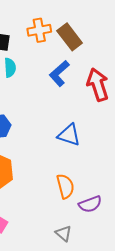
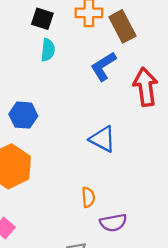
orange semicircle: (65, 186) -> (88, 197), size x0.7

